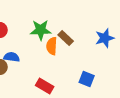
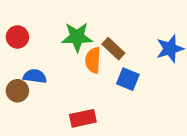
blue square: (87, 79) -> (128, 79), moved
red rectangle: (45, 86) -> (83, 118), turned -42

